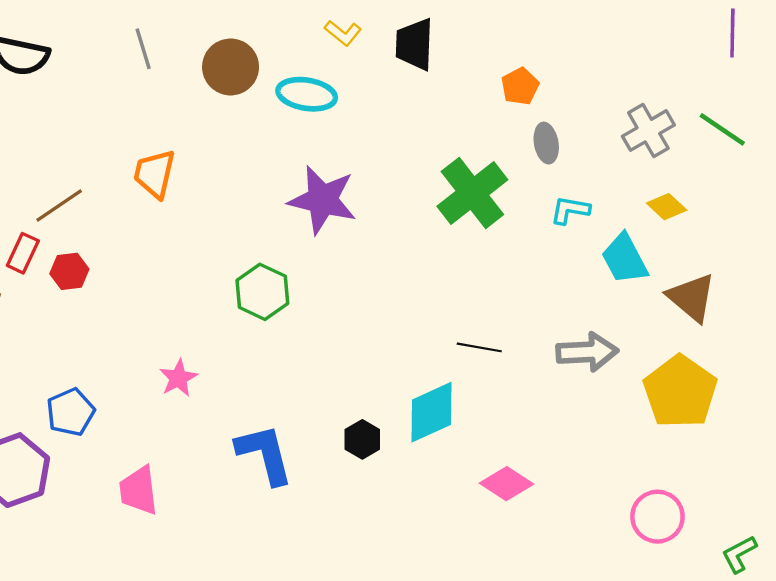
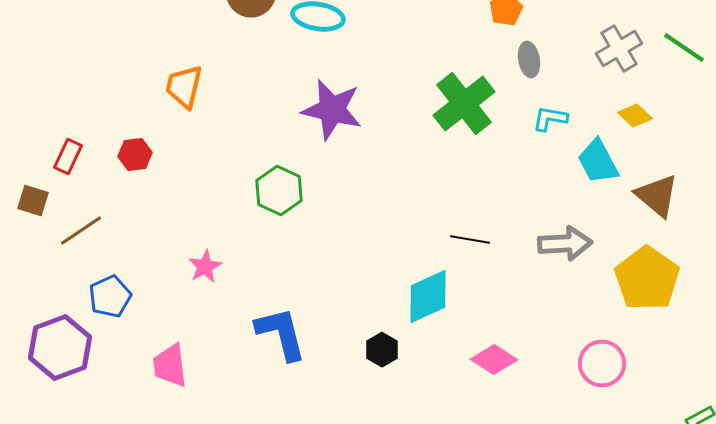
brown line: (59, 206) -> (81, 230), moved
red hexagon: (69, 271) -> (135, 154), moved
black hexagon: (362, 439) -> (382, 350), moved
pink circle: (657, 517) -> (602, 364), moved

